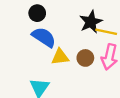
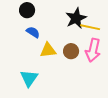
blue semicircle: (44, 37) -> (33, 32), size x0.6

